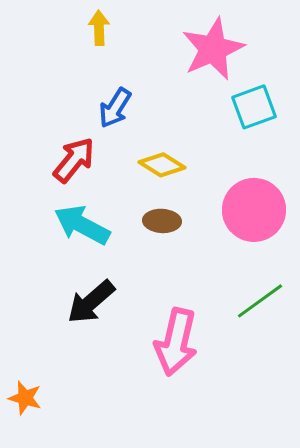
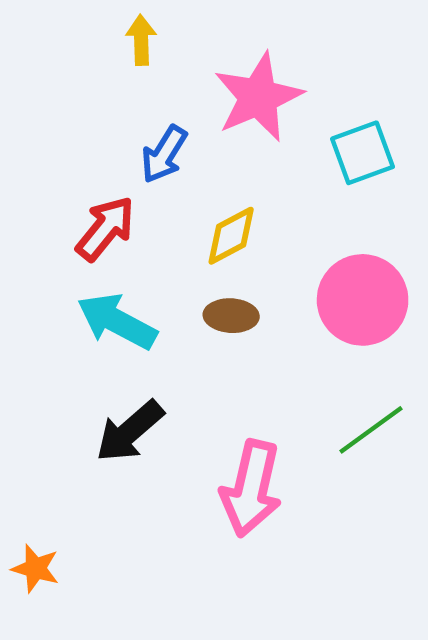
pink star: (213, 49) -> (258, 97), moved
yellow diamond: (162, 165) -> (231, 236), turned -60

